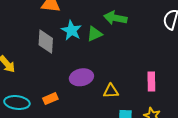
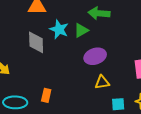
purple ellipse: (81, 77) -> (95, 56), moved
orange rectangle: (50, 99) -> (46, 95), turned -48

